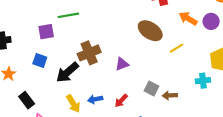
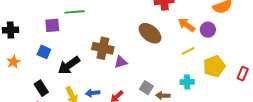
yellow line: (176, 48) -> (188, 51), moved
brown cross: (89, 53) -> (103, 48), moved, turned 30
cyan cross: (203, 81) -> (187, 82), moved
black rectangle: (27, 100) -> (41, 88), moved

